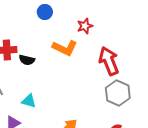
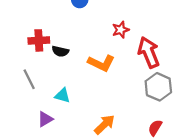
red star: (85, 26) -> (121, 30), moved
orange L-shape: (65, 48) -> (101, 63), moved

